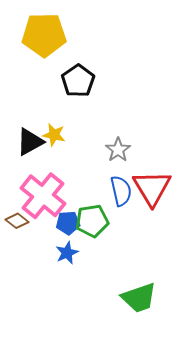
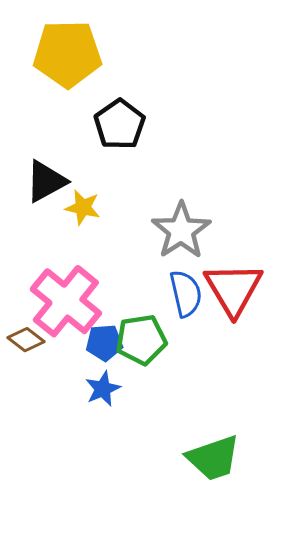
black triangle: (30, 142) -> (46, 181), moved
gray star: (118, 150) -> (181, 231), size x1.5

